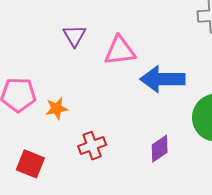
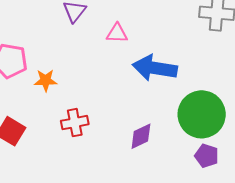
pink triangle: (120, 51) -> (117, 33), size x0.7

